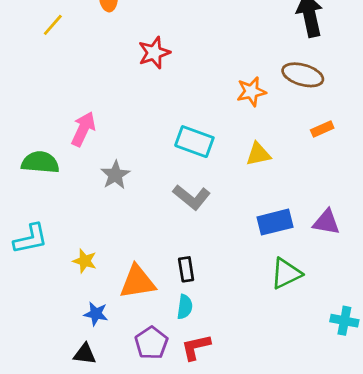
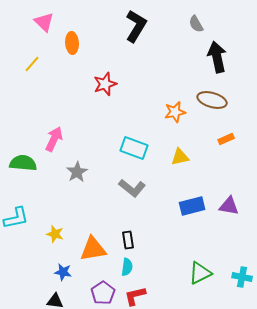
green triangle: (286, 273) -> (200, 273), moved

